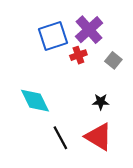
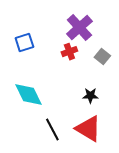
blue square: (53, 36) -> (24, 43), moved, size x0.7

